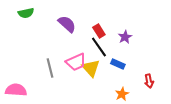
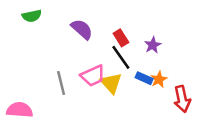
red arrow: (149, 81) -> (182, 99), size x1.5
orange star: (122, 94) -> (159, 79), moved

